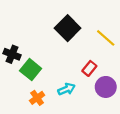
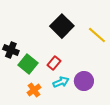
red rectangle: (89, 68) -> (54, 63), moved
purple circle: (106, 87) -> (84, 81), moved

